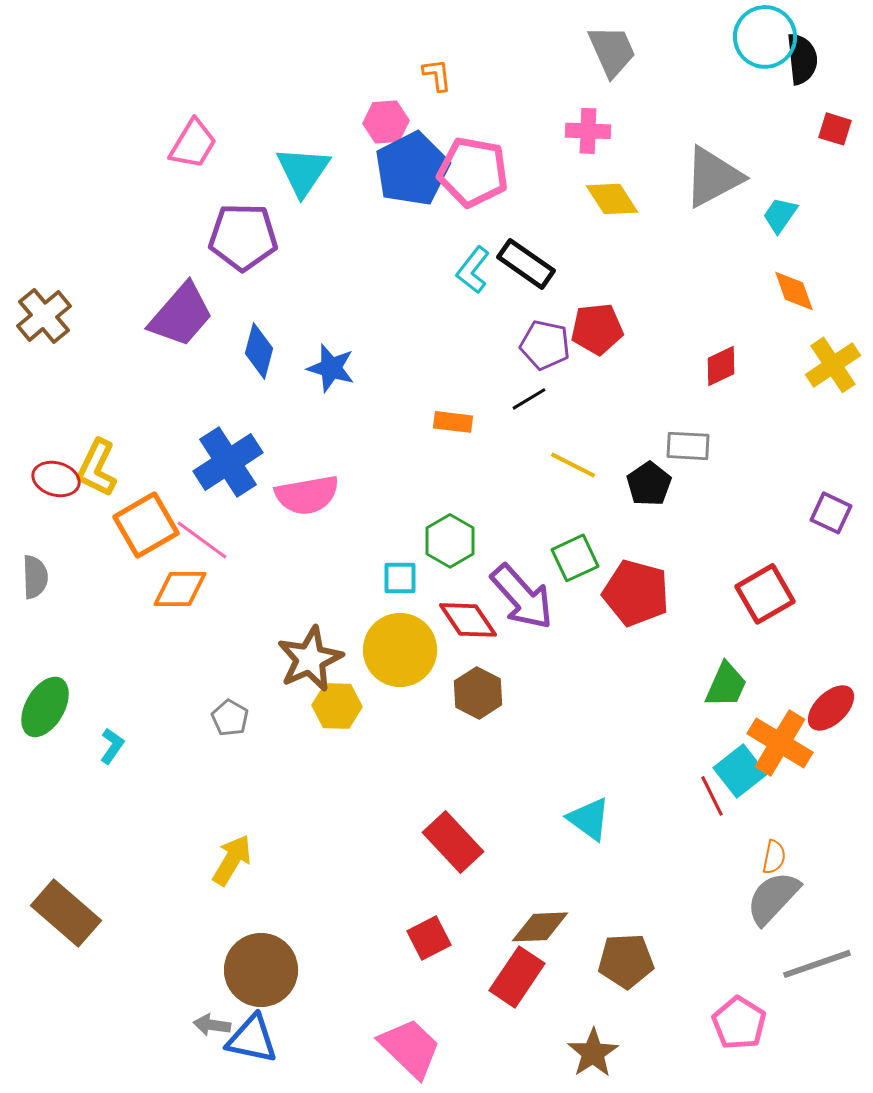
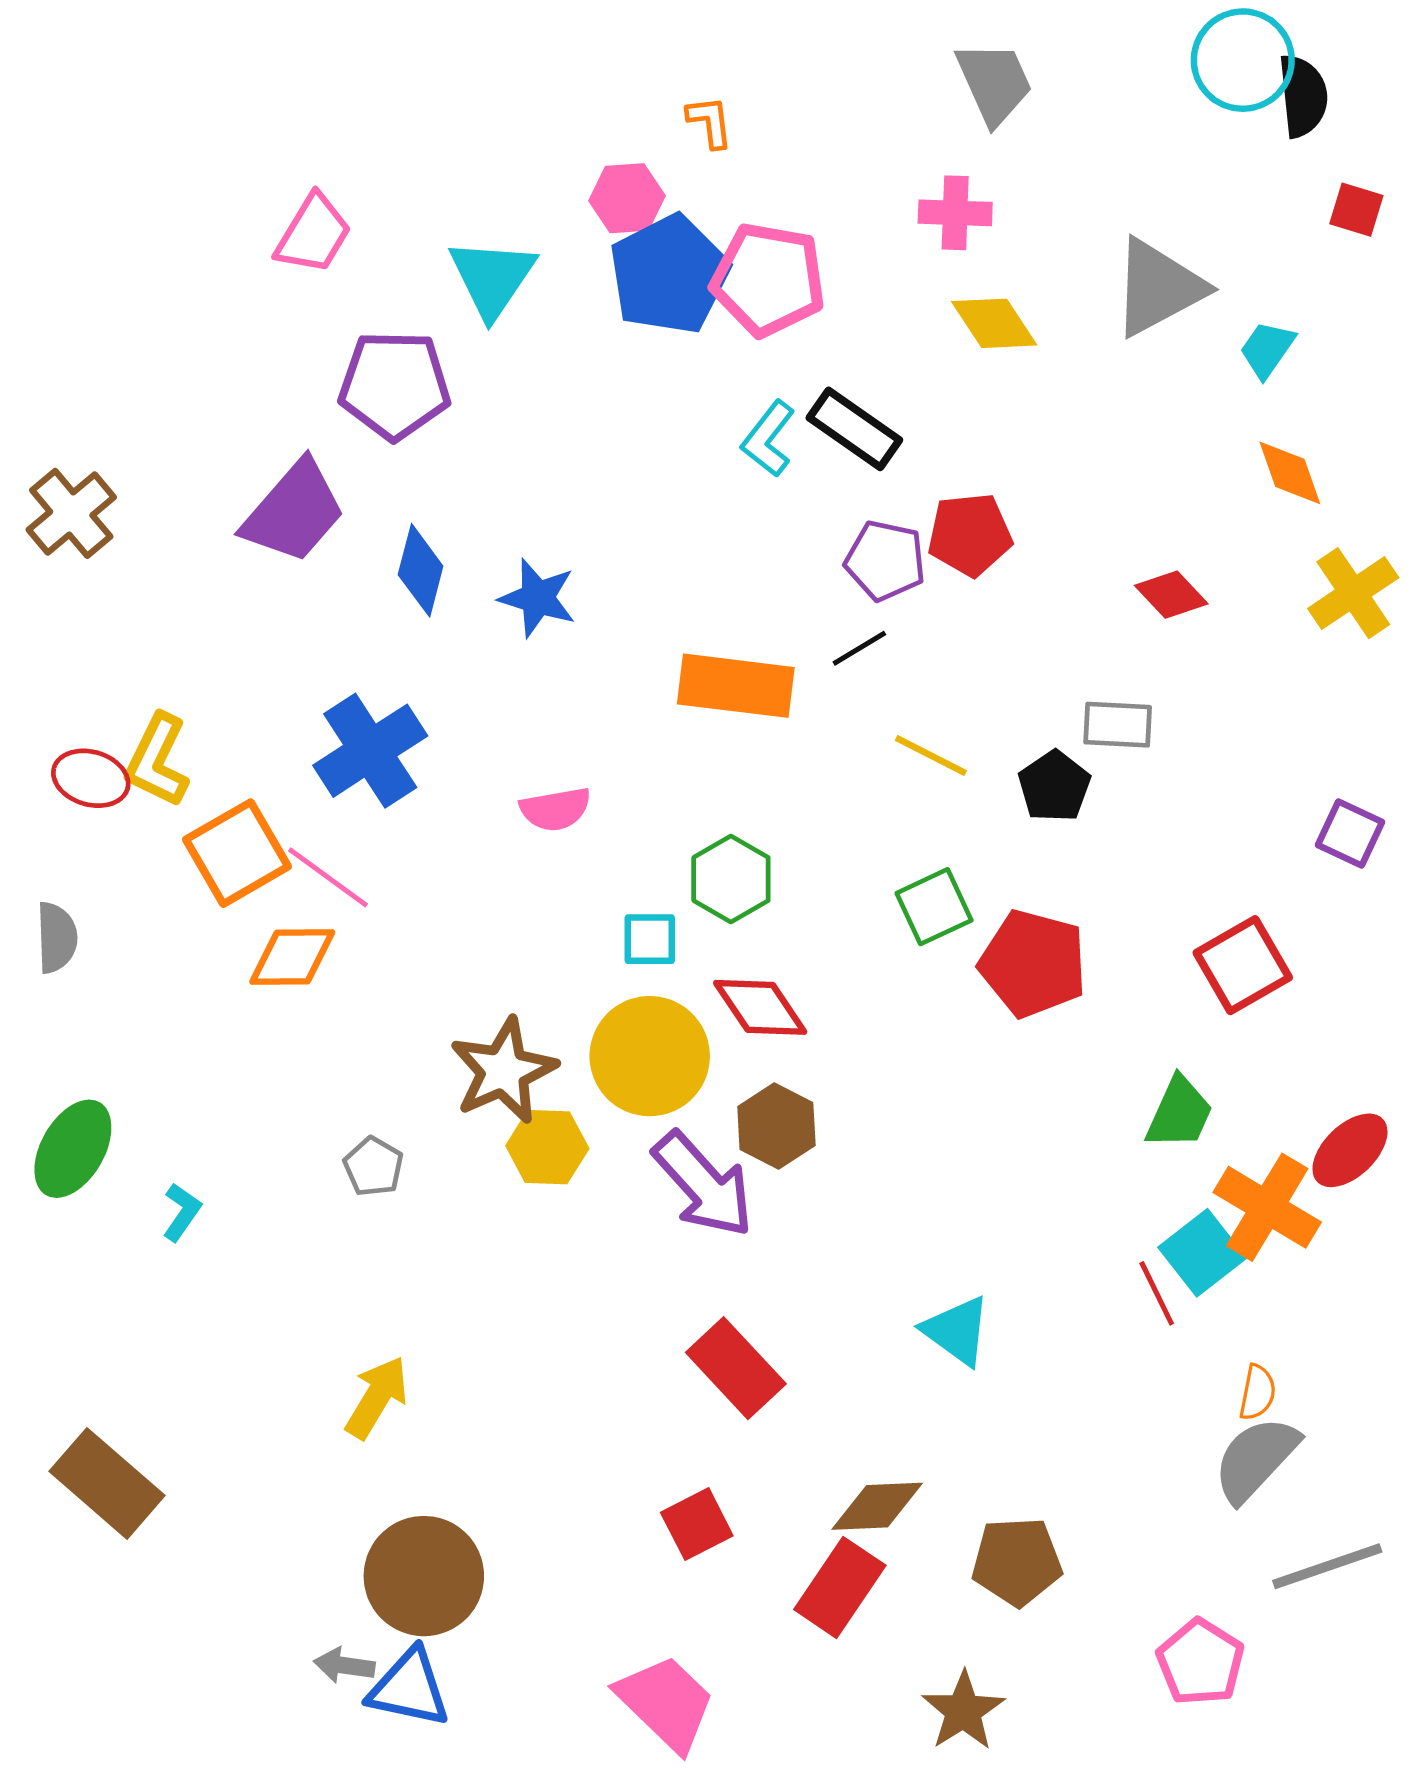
red diamond: (721, 366) -> (1171, 595), turned 72
orange rectangle: (453, 422) -> (736, 686), size x1.8
pink semicircle: (307, 495) -> (555, 809), moved, size x0.7
purple arrow: (522, 597) -> (703, 1184), moved

